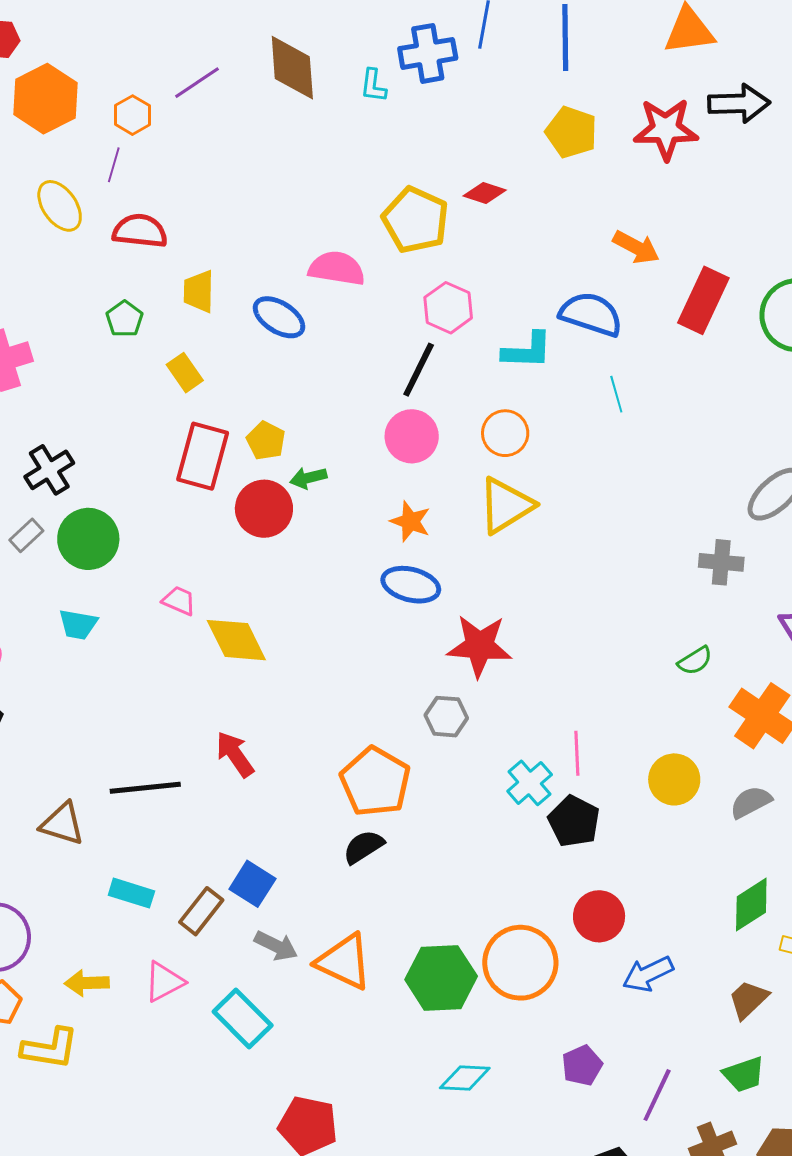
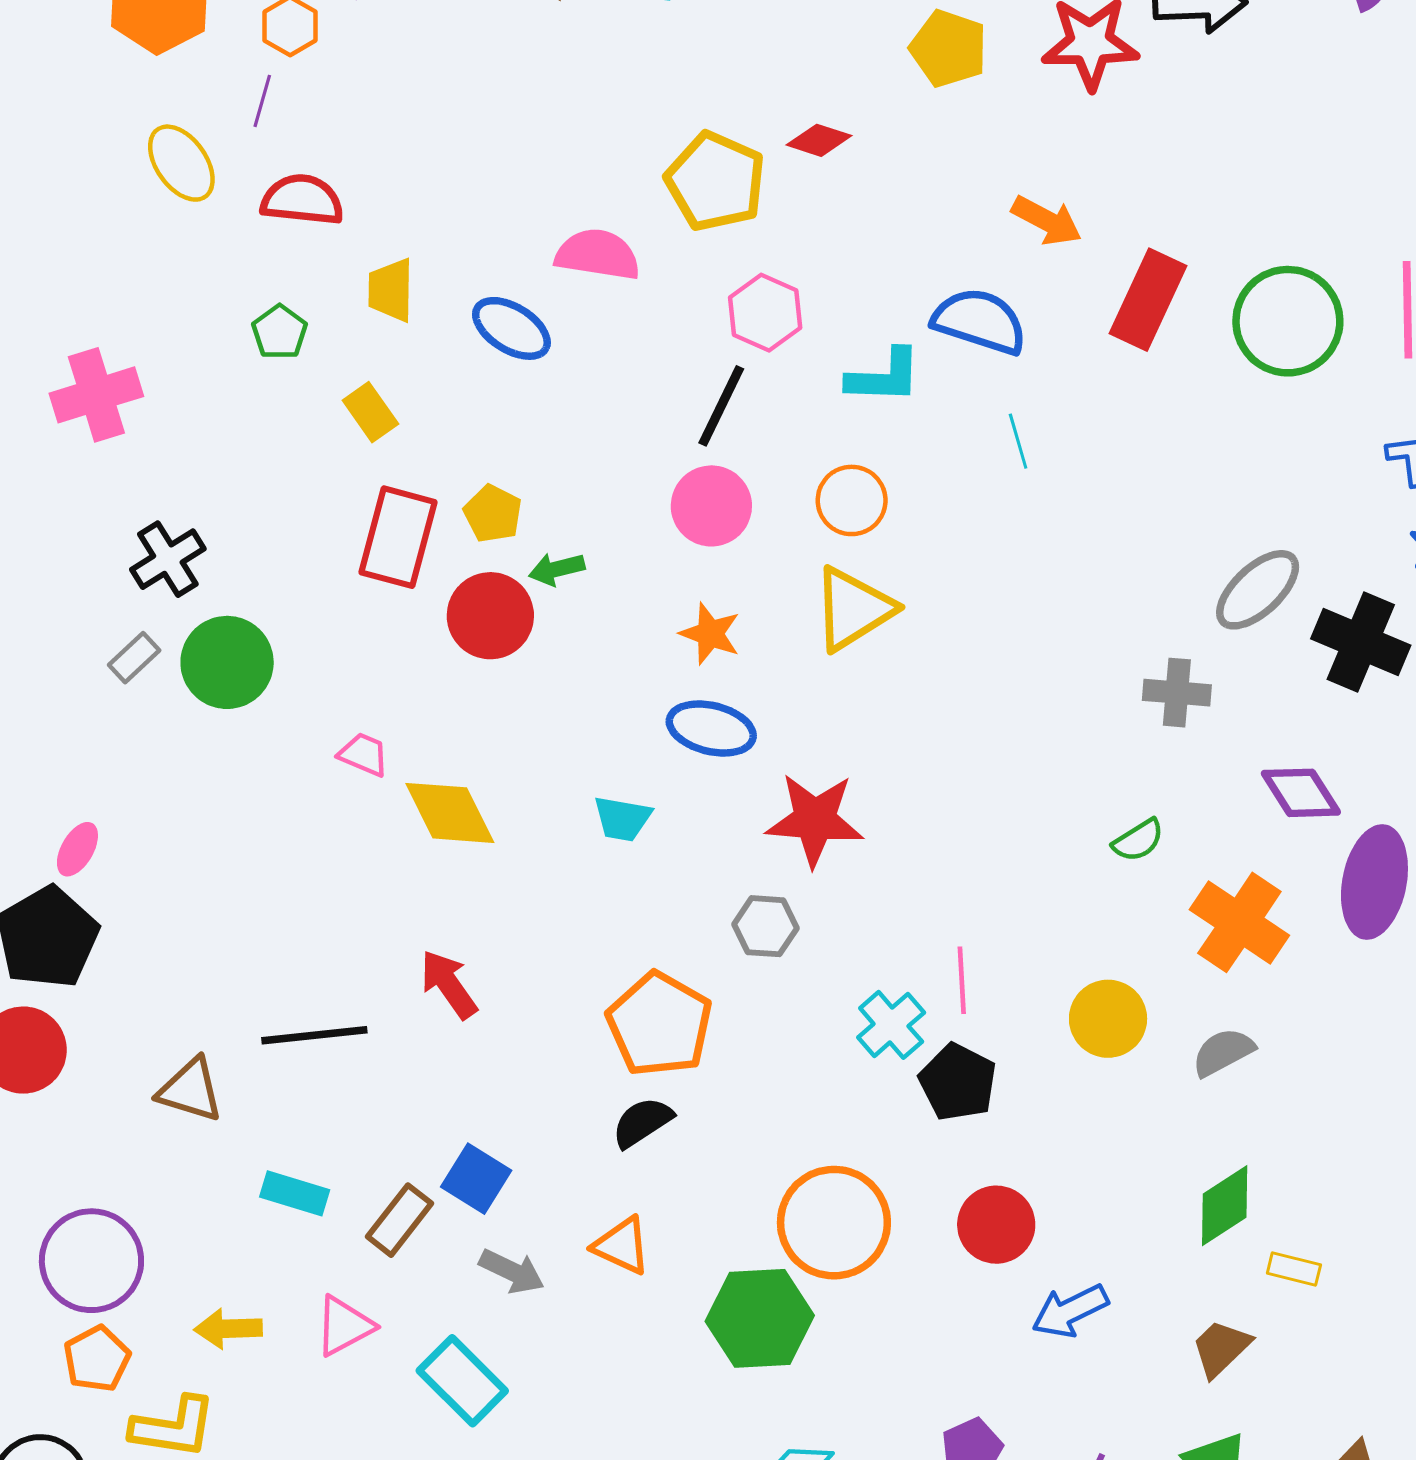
cyan trapezoid: (78, 624) -> (622, 819), moved
orange triangle: (344, 962) -> (622, 1246), moved, size x0.7
orange circle: (520, 963) -> (834, 1223), moved

